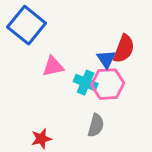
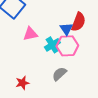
cyan cross: (86, 83) -> (52, 45), turned 35
gray semicircle: (96, 125) -> (59, 74), turned -147

